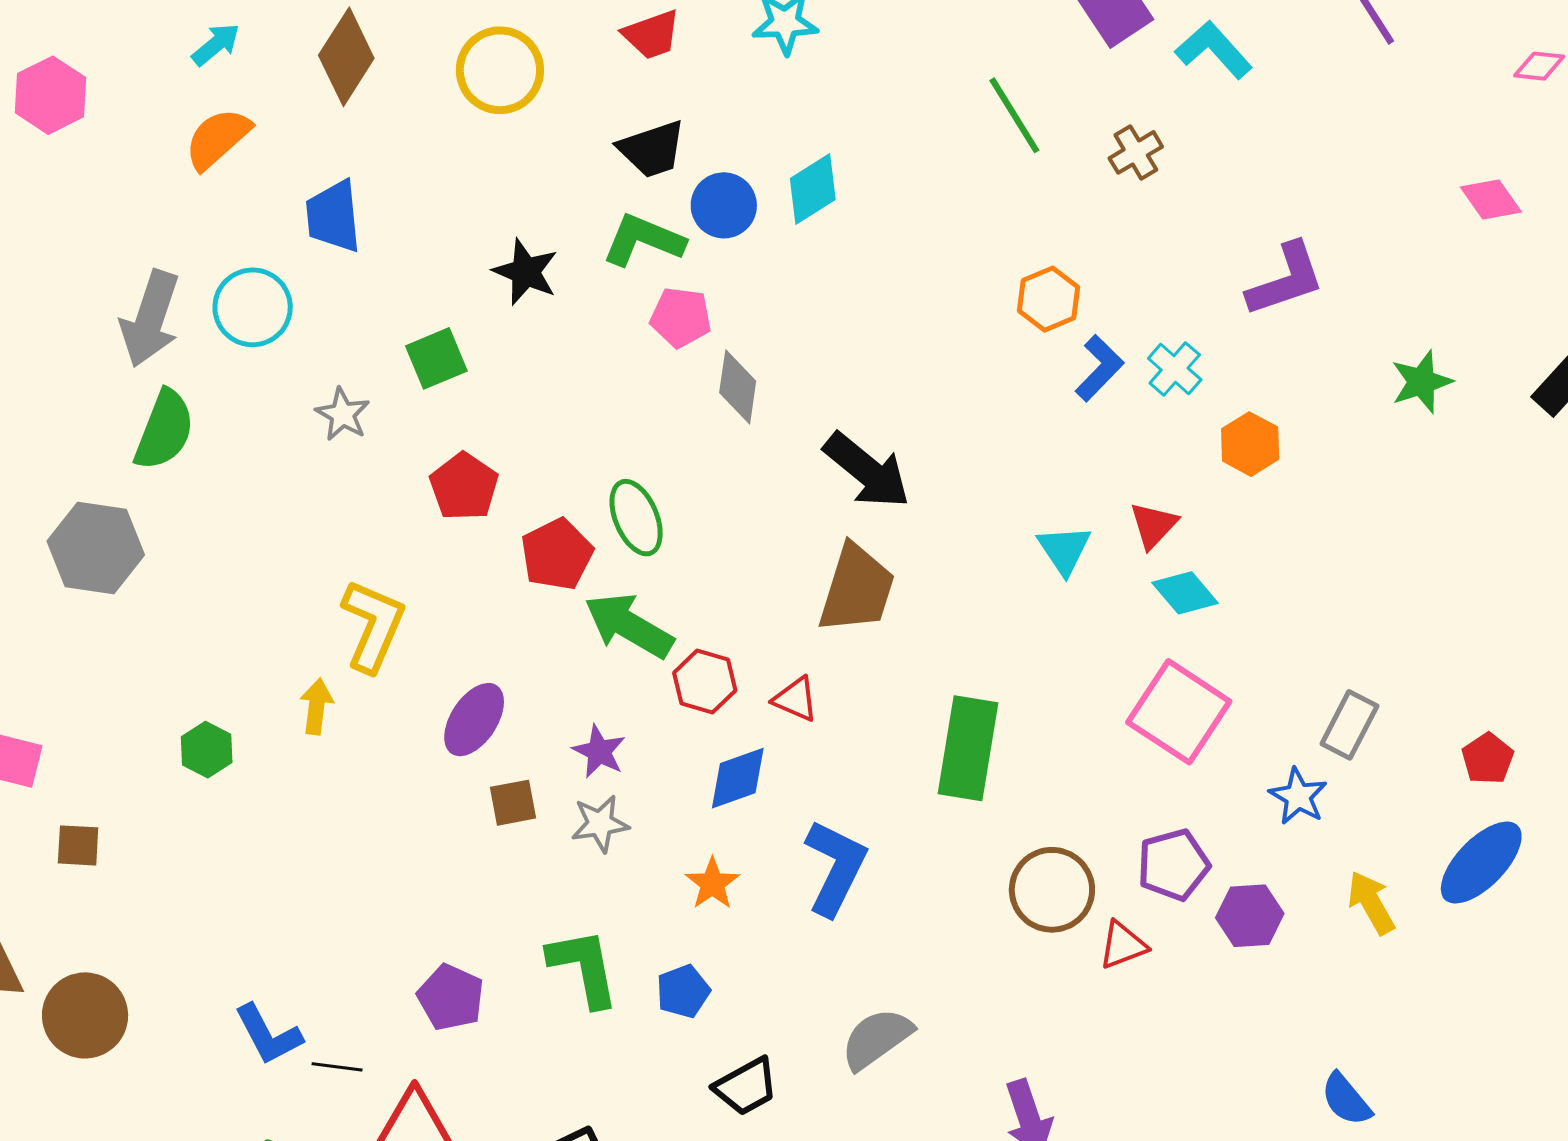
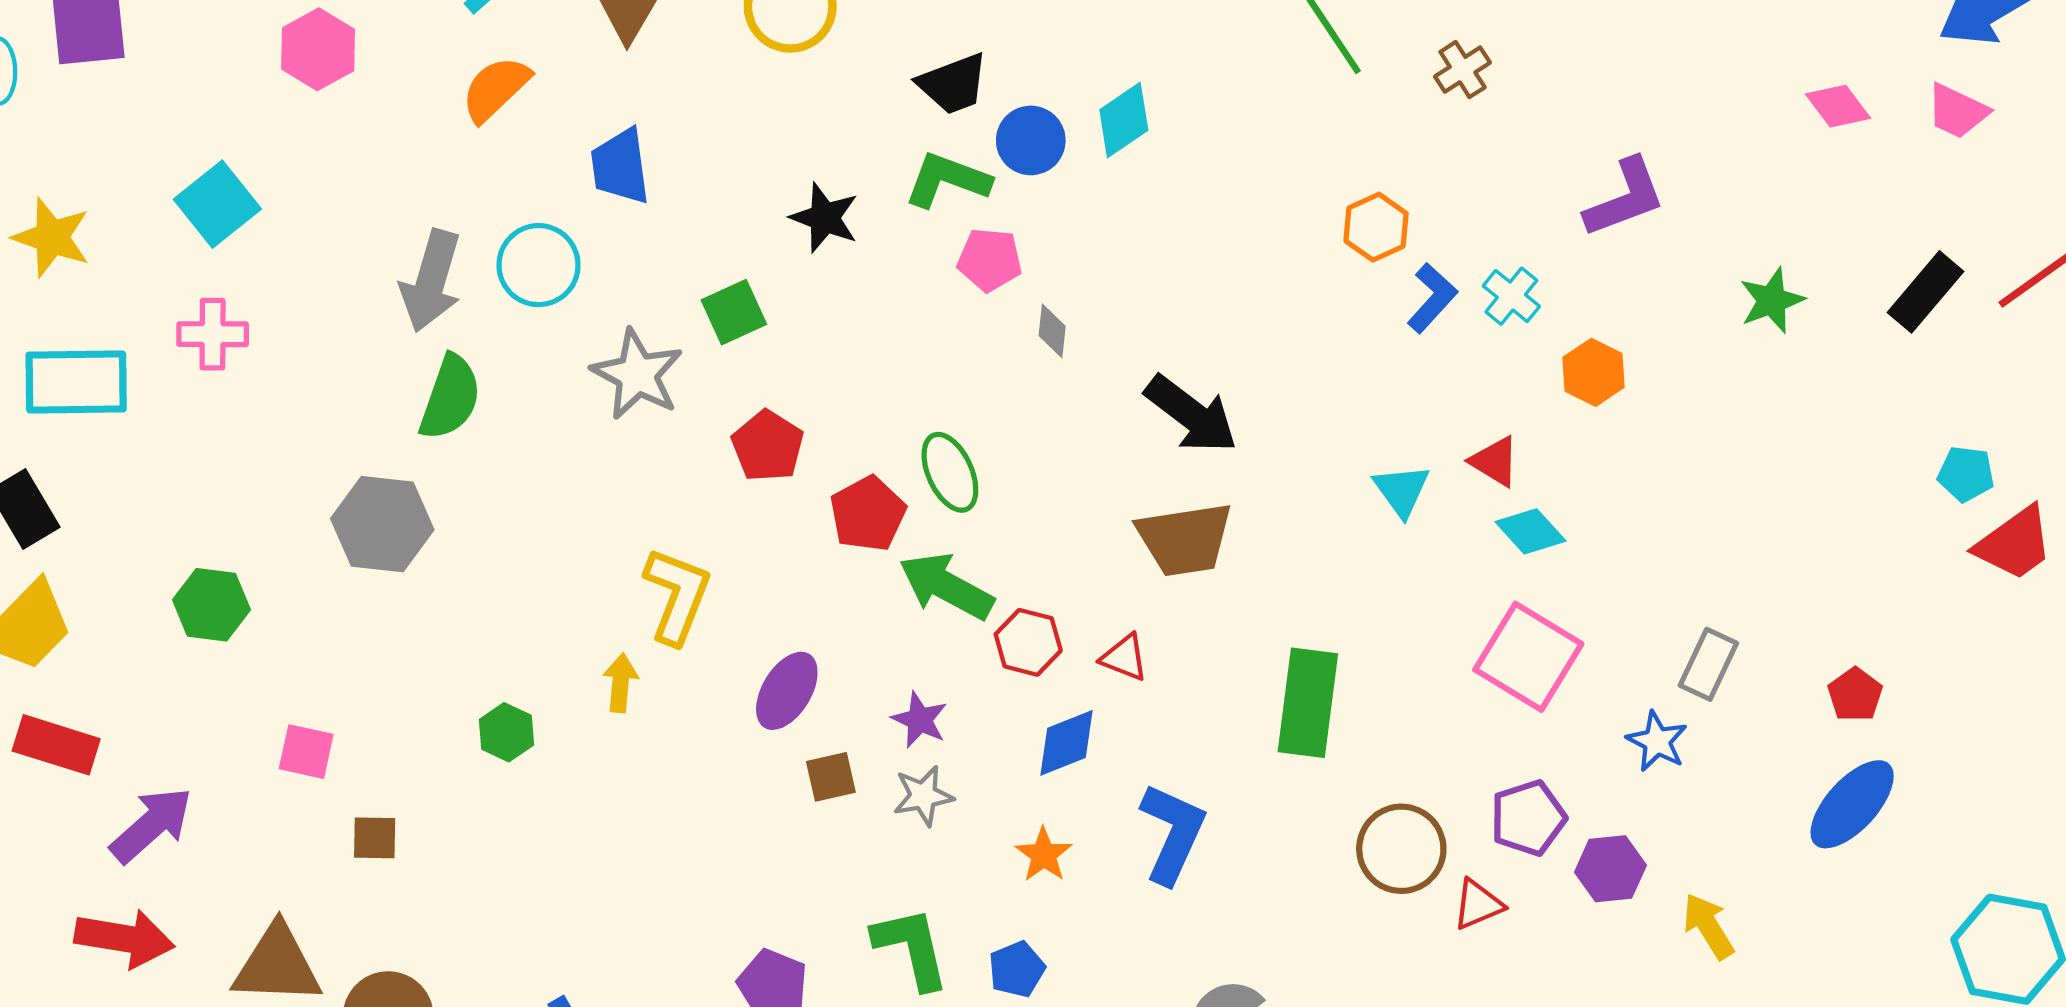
gray diamond: (738, 387) -> (1052, 331), size x0.7
gray star: (343, 414) -> (637, 374), size x1.6
red triangle: (1153, 525) -> (1495, 461), turned -40
brown trapezoid: (857, 589) -> (1185, 539), turned 66
yellow arrow: (1371, 903) -> (1708, 926), moved

